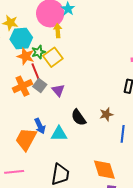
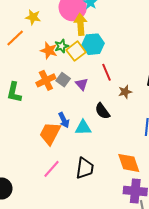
yellow arrow: (58, 31) -> (81, 24), size x1.5
cyan hexagon: (21, 38) -> (93, 44), moved
red line: (36, 72) -> (106, 72), moved
brown star: (106, 114) -> (125, 92), moved
pink line: (14, 172) -> (51, 169), moved, turned -42

